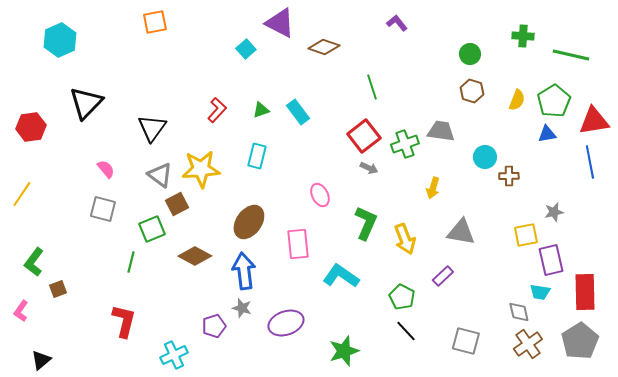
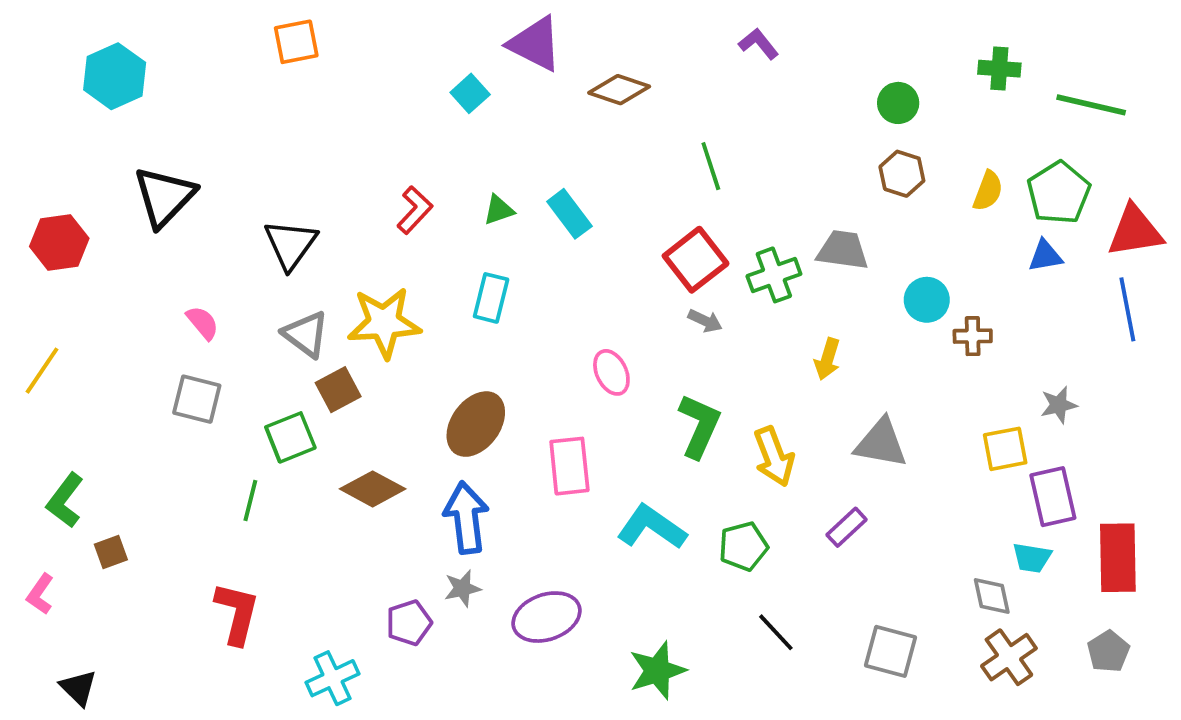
green pentagon: (402, 297) -> (743, 546), moved, turned 30
gray star: (242, 308) -> (462, 588), turned -30
gray pentagon: (580, 341) -> (1108, 651), size x0.6
black triangle: (41, 360) -> (78, 688), turned -35

